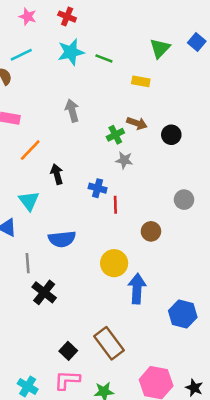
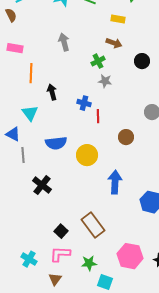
brown arrow: (137, 123) -> (114, 43), moved
orange line: (30, 150) -> (31, 73), turned -42
gray line: (28, 263) -> (23, 155), moved
yellow circle: (114, 263) -> (87, 155), moved

